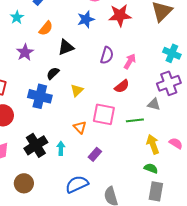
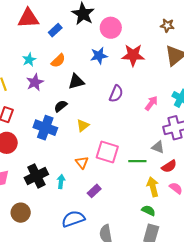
cyan star: (17, 17) -> (29, 60), moved
pink arrow: (130, 61) -> (151, 103), moved
red semicircle: (122, 86) -> (169, 166), moved

